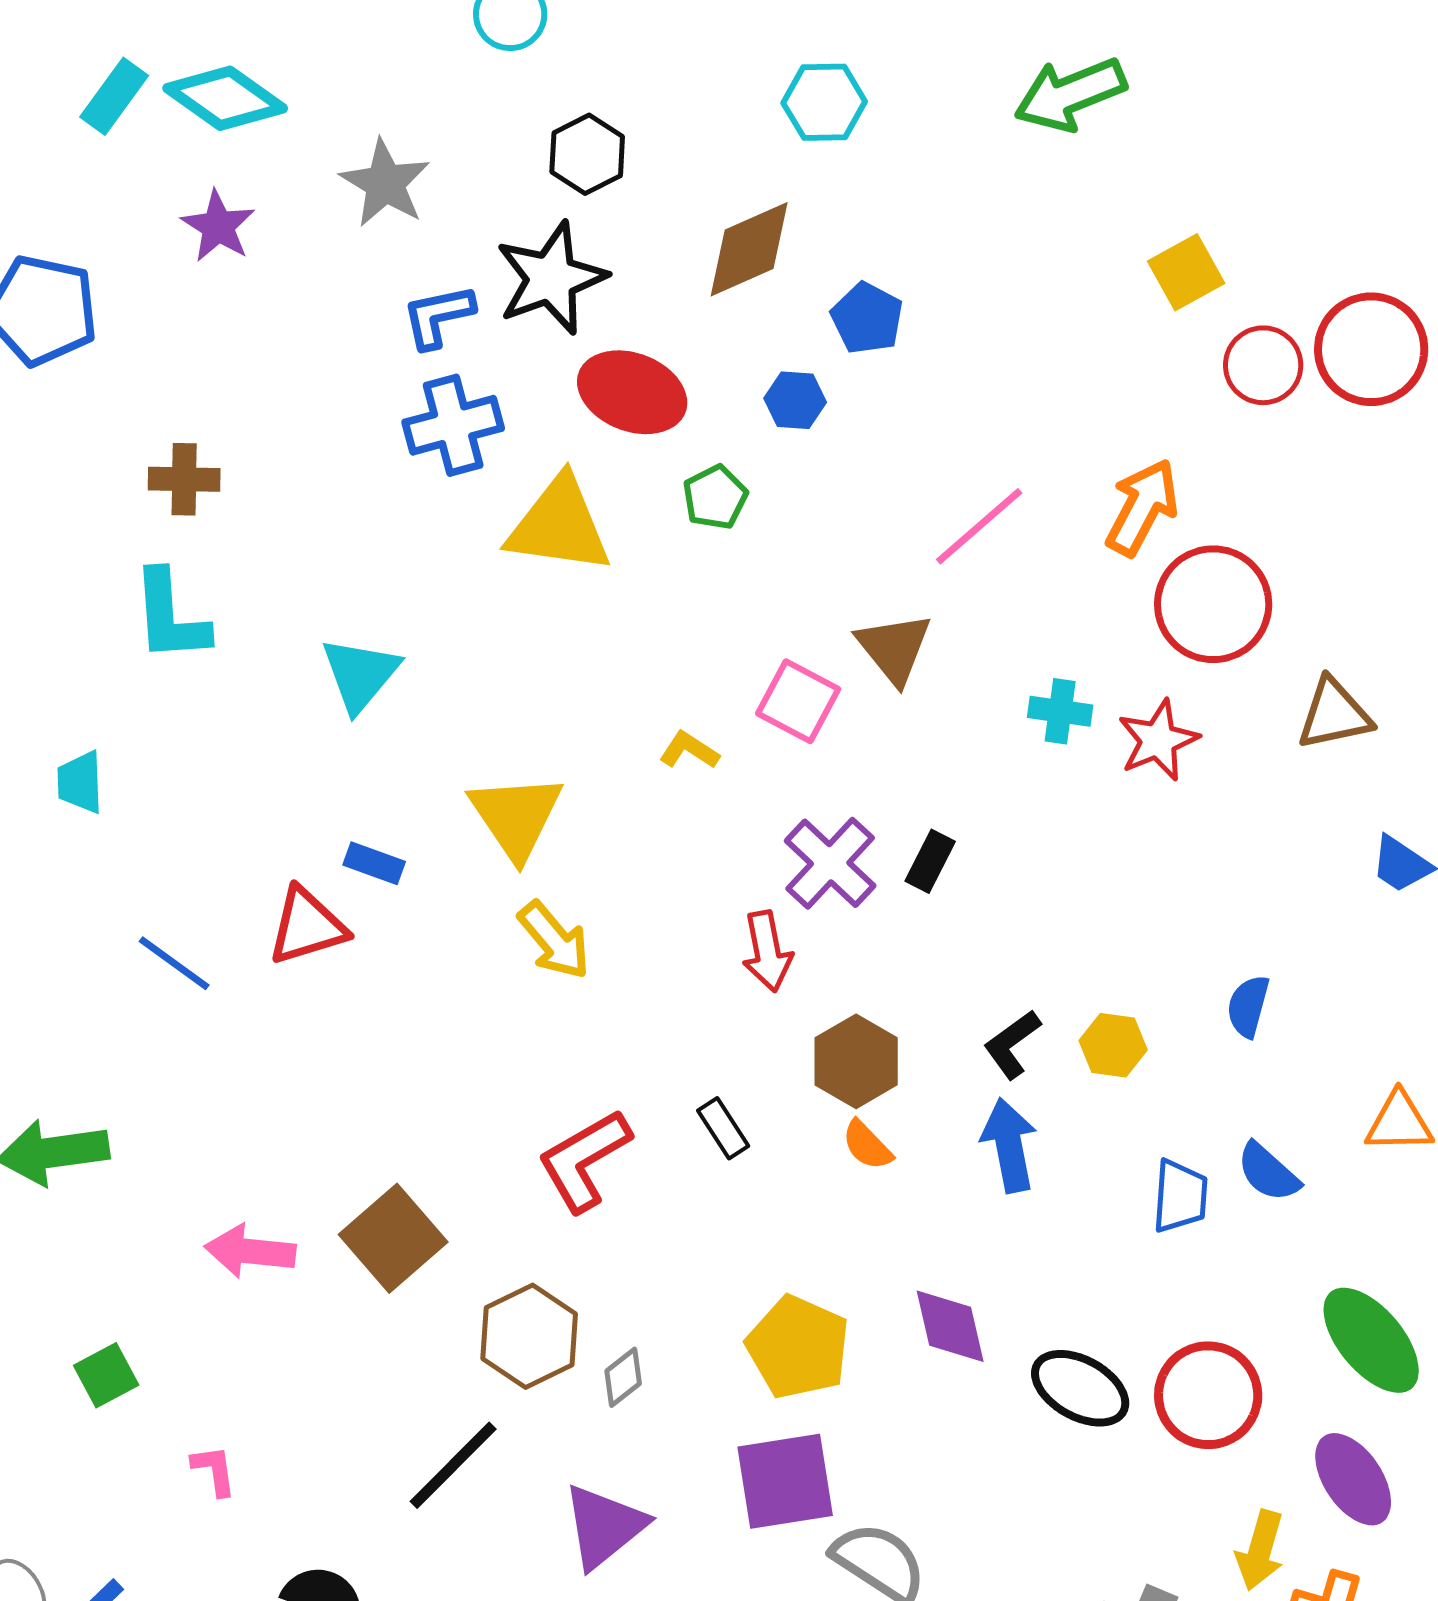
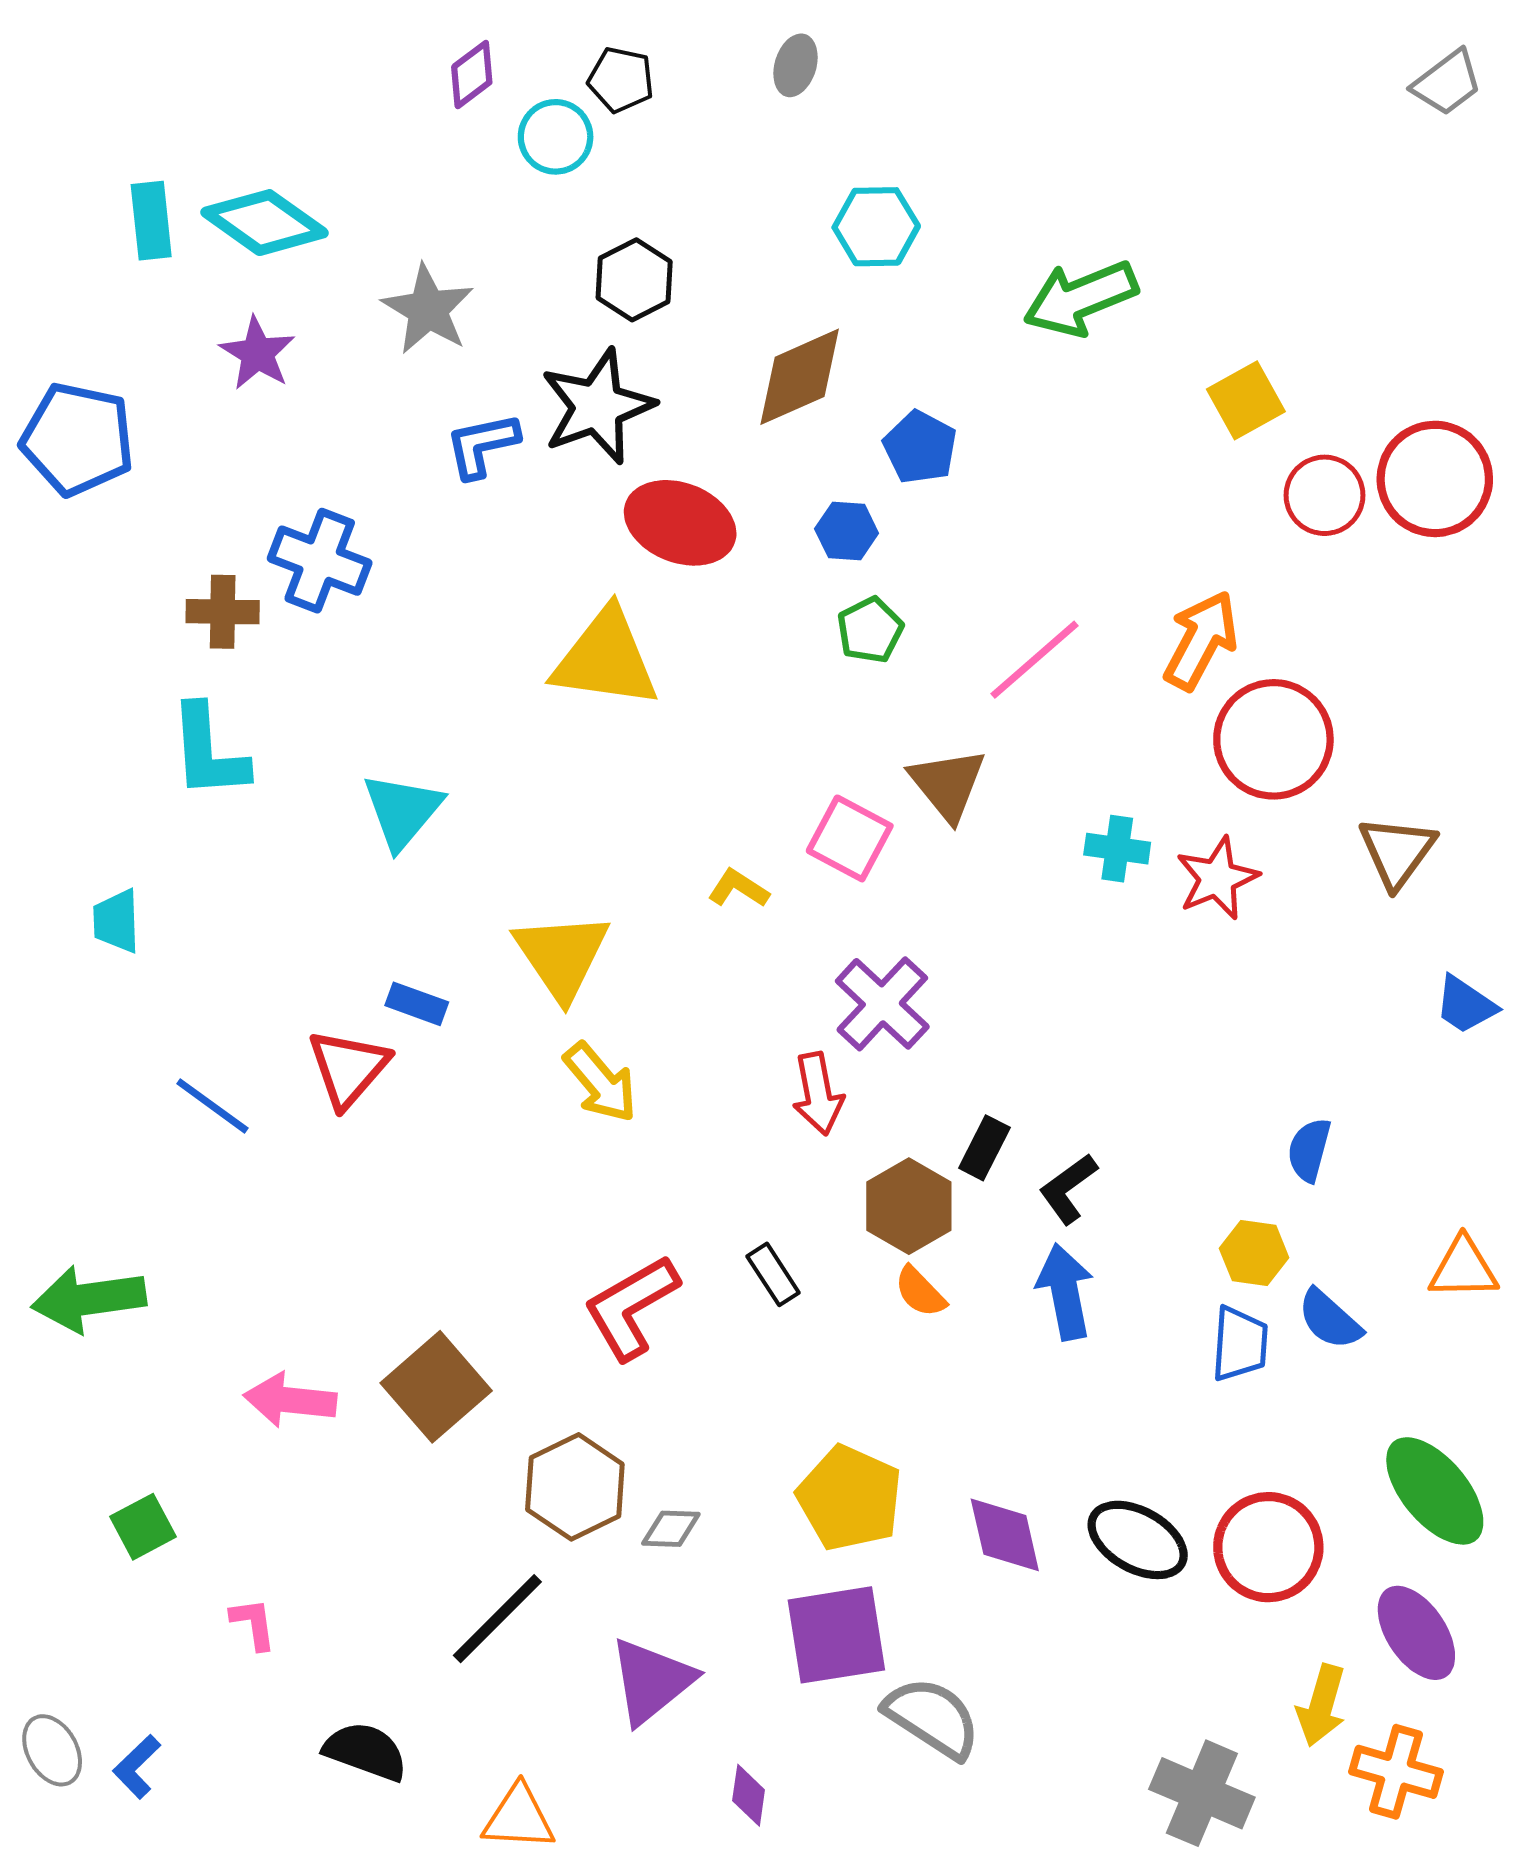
green arrow: (1070, 94) -> (1080, 298), moved
cyan rectangle: (114, 96) -> (151, 221), turned -42
blue cross: (453, 425) -> (320, 561), moved, turned 36
green pentagon: (715, 497) -> (870, 630), moved
brown triangle: (1334, 714) -> (1397, 852), turned -42
black rectangle: (930, 861) -> (984, 1148), moved
red triangle: (307, 926) -> (348, 1068), turned -32
yellow hexagon: (1113, 1045) -> (1254, 1253), moved
purple diamond: (950, 1326) -> (1005, 1535), moved
gray diamond: (623, 1377) -> (671, 1529), turned 40

